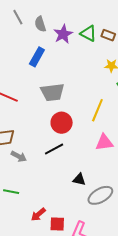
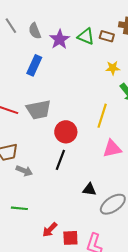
gray trapezoid: (52, 92) -> (39, 110), moved
black line: (54, 149) -> (60, 160), turned -36

